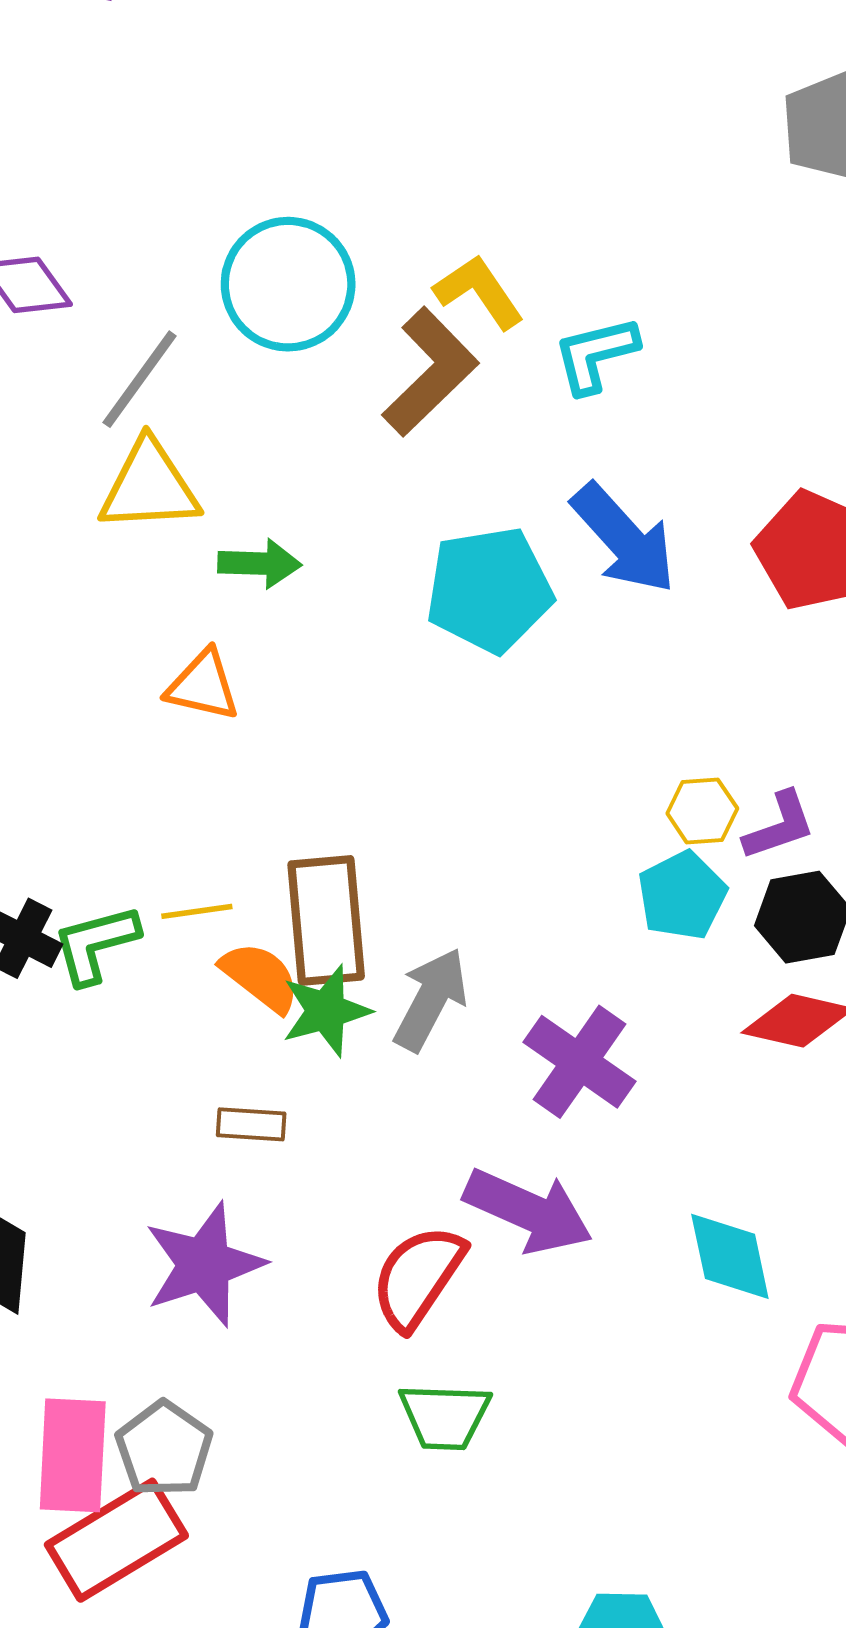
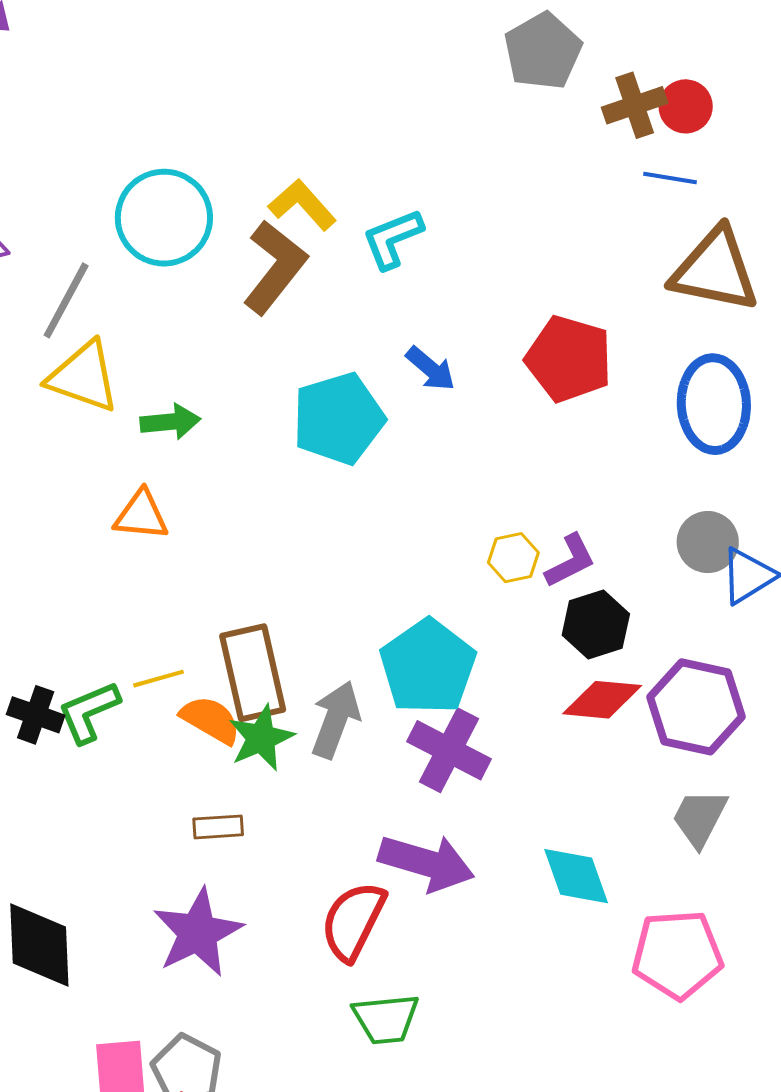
yellow triangle: (149, 486) -> (83, 377), turned 30
blue arrow: (624, 539) -> (431, 369), size x0.6
cyan pentagon: (682, 895) -> (428, 667), moved, size x1.5

